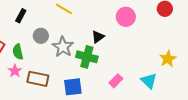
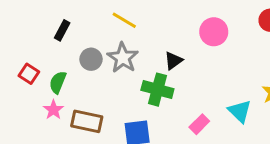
gray star: (63, 47) -> (123, 58), moved
green semicircle: (18, 52) -> (58, 82), turned 35
cyan triangle: (149, 81) -> (240, 111), moved

